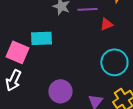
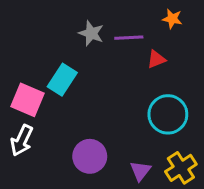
cyan rectangle: (41, 38) -> (62, 80), turned -55

